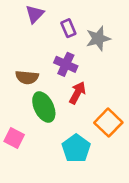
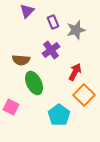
purple cross: (66, 64) -> (51, 50), turned 30
red arrow: (77, 93) -> (75, 72), moved

